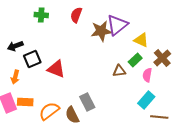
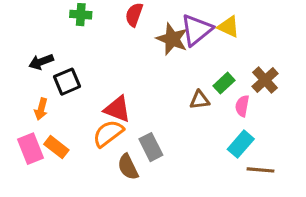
brown star: (101, 31) -> (172, 39), turned 30
yellow triangle: (141, 40) -> (229, 27), moved
red triangle: (56, 69) -> (117, 109), moved
orange rectangle: (25, 102) -> (56, 147), turned 35
orange semicircle: (49, 111) -> (108, 133), moved

